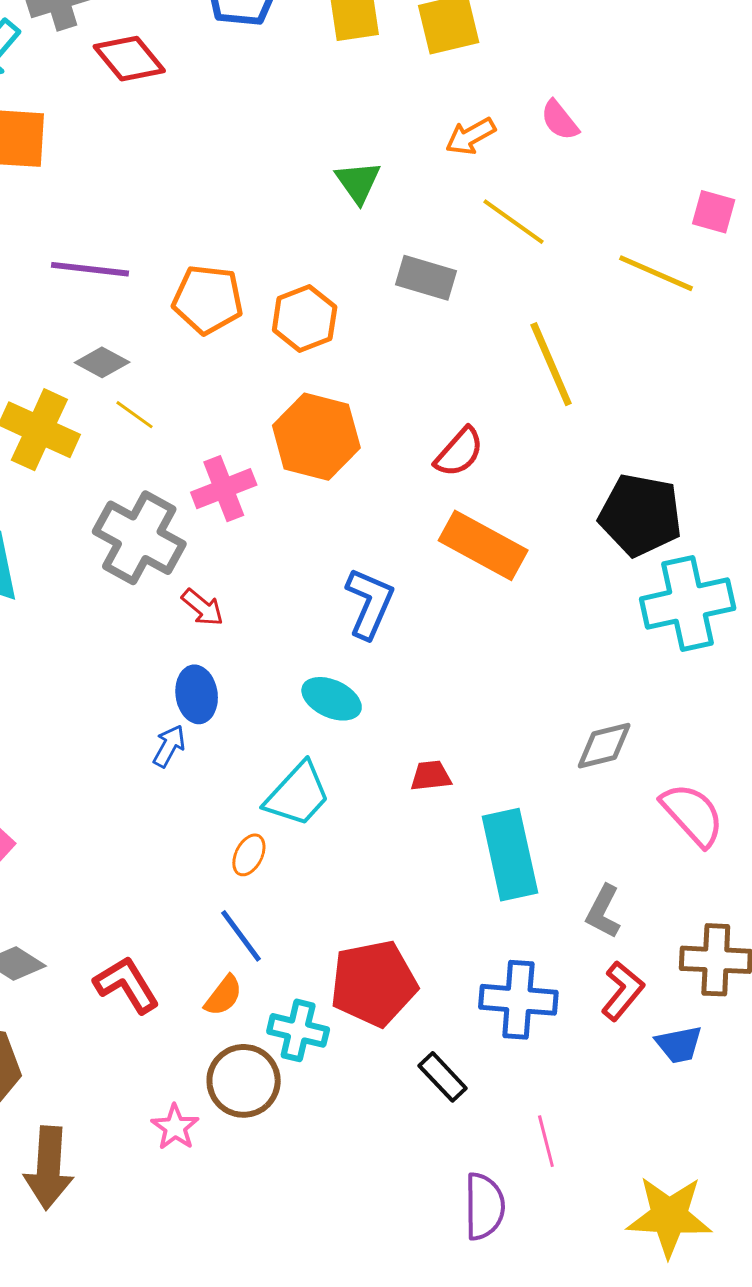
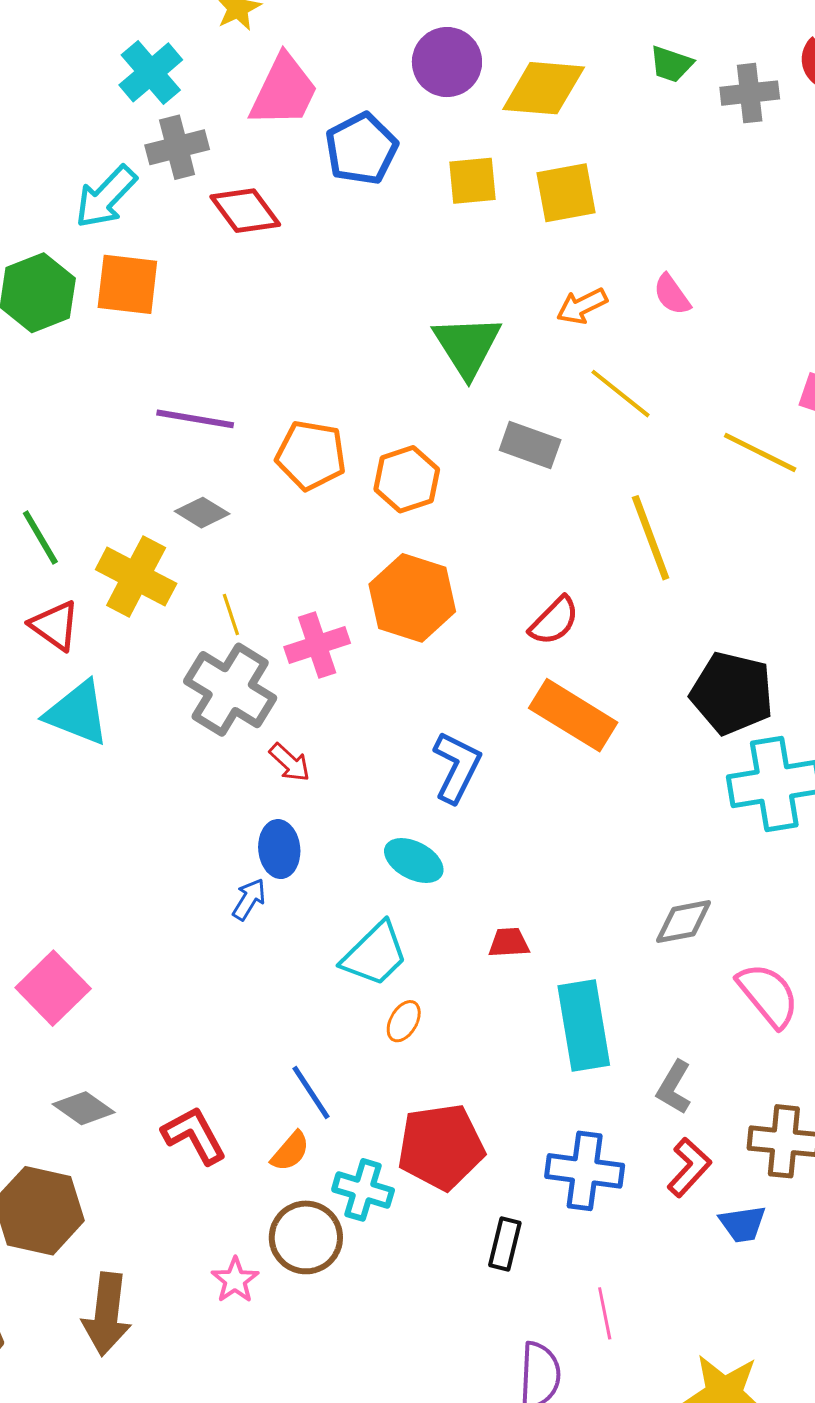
green triangle: (358, 182) -> (467, 346), size x1.5
yellow line: (135, 415) -> (231, 615), moved, turned 33
orange ellipse: (249, 855) -> (404, 1021), moved
black rectangle: (443, 1077) -> (505, 1244), turned 54

